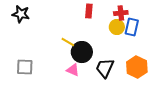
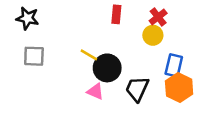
red cross: (121, 13) -> (158, 17), turned -32
blue rectangle: (132, 27) -> (174, 65), moved
gray square: (25, 67) -> (34, 56), moved

